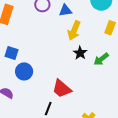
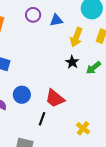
yellow arrow: (74, 31) -> (76, 37), moved
blue circle: (24, 71) -> (22, 95), moved

